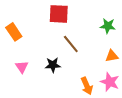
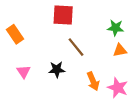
orange triangle: (112, 56) -> (120, 50), moved
orange arrow: (87, 86) -> (93, 81), moved

